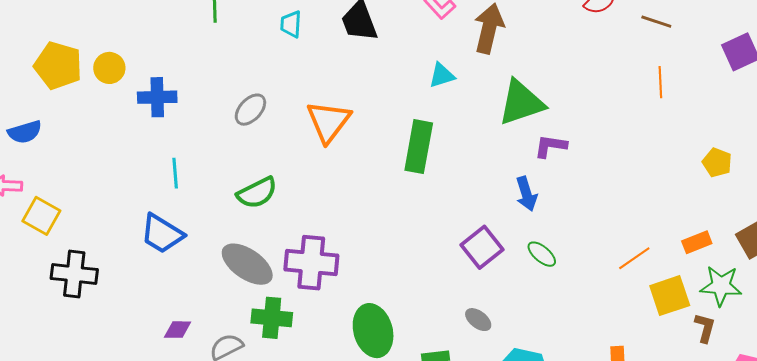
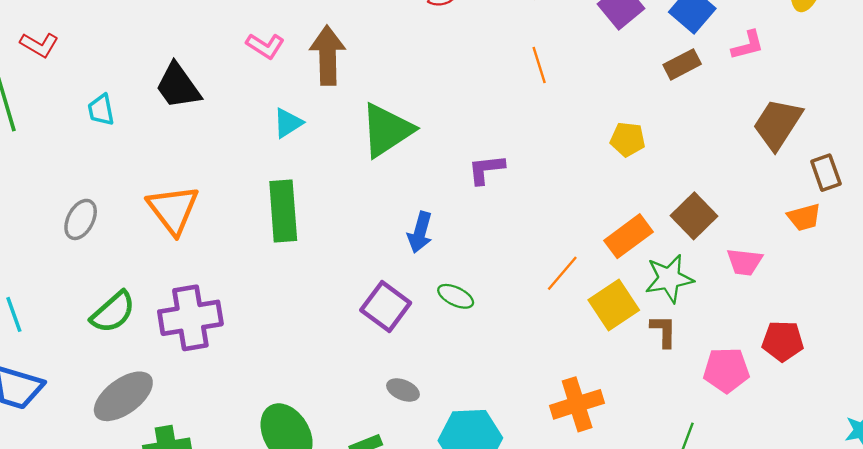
purple L-shape: (551, 146) -> (486, 169), moved
blue arrow: (526, 194) -> (420, 232), turned 48
orange rectangle: (697, 242) -> (629, 236), size x1.4
purple cross: (311, 263) -> (190, 318), moved
gray ellipse: (247, 264) -> (123, 396), turned -56

